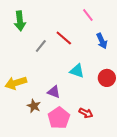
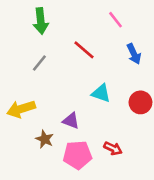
green arrow: (20, 21) -> (41, 21), moved
gray line: (41, 46) -> (39, 63), moved
pink pentagon: (59, 118) -> (77, 155), turned 30

